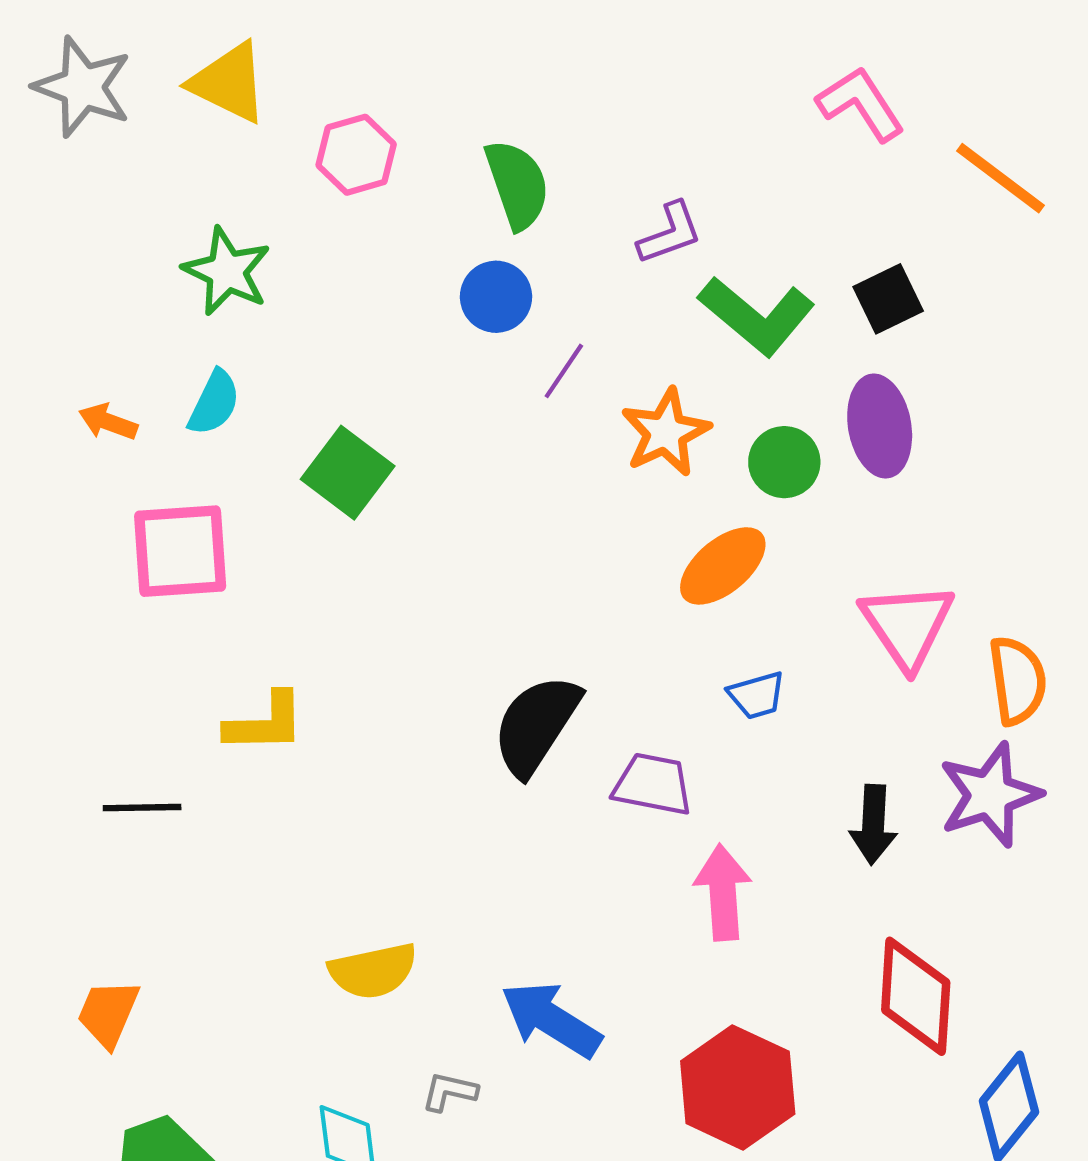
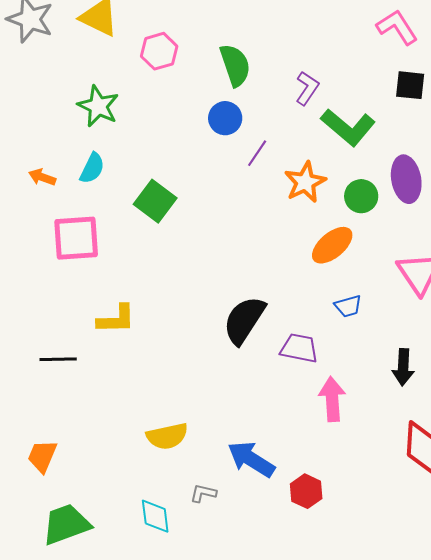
purple L-shape: (670, 233) -> (307, 88), turned -36
black square: (888, 299) -> (410, 85), moved, turned 32
red hexagon: (738, 1087) -> (306, 491), moved, size x0.6

